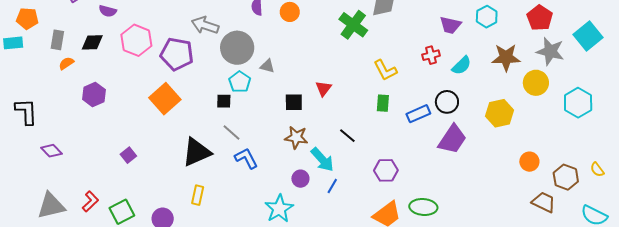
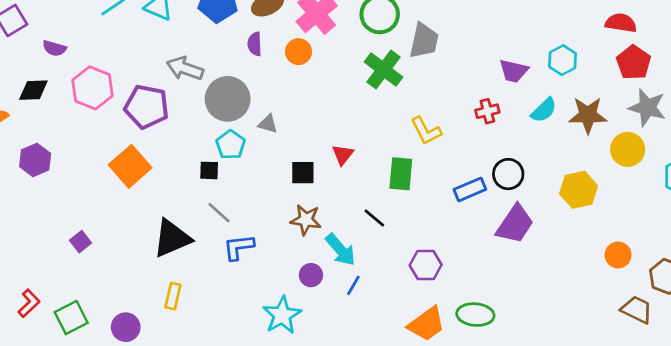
cyan semicircle: (462, 66) -> (544, 110), moved
green rectangle: (383, 103) -> (401, 174), moved, size x1.4
blue L-shape: (246, 158) -> (239, 247), turned -70

